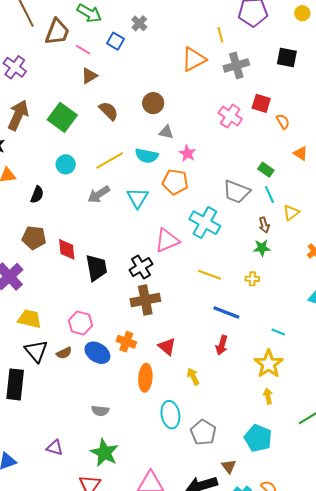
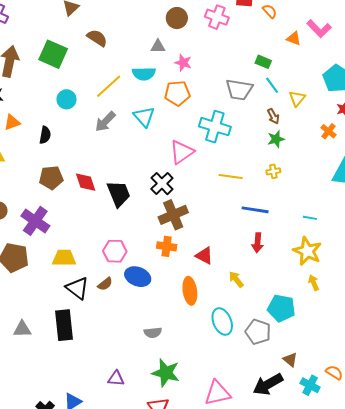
brown circle: (153, 103) -> (177, 18), moved
orange cross: (126, 342) -> (167, 246), moved
cyan pentagon: (258, 438) -> (281, 308), moved

